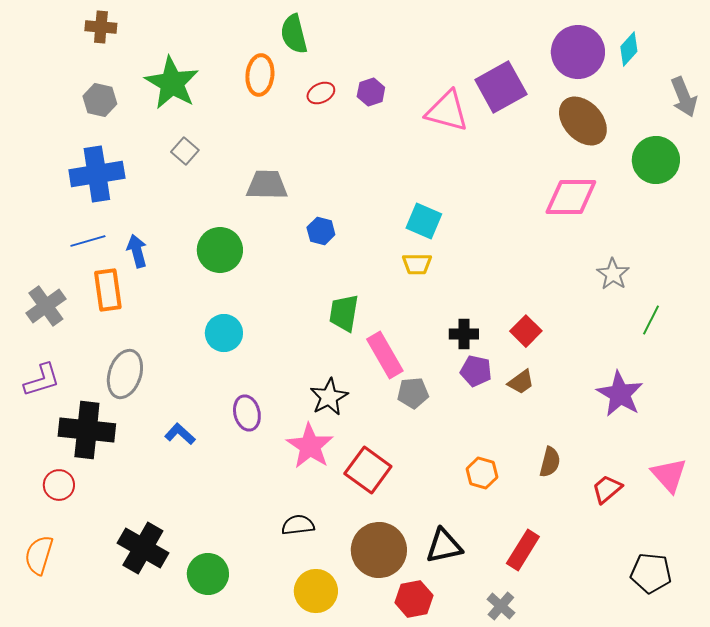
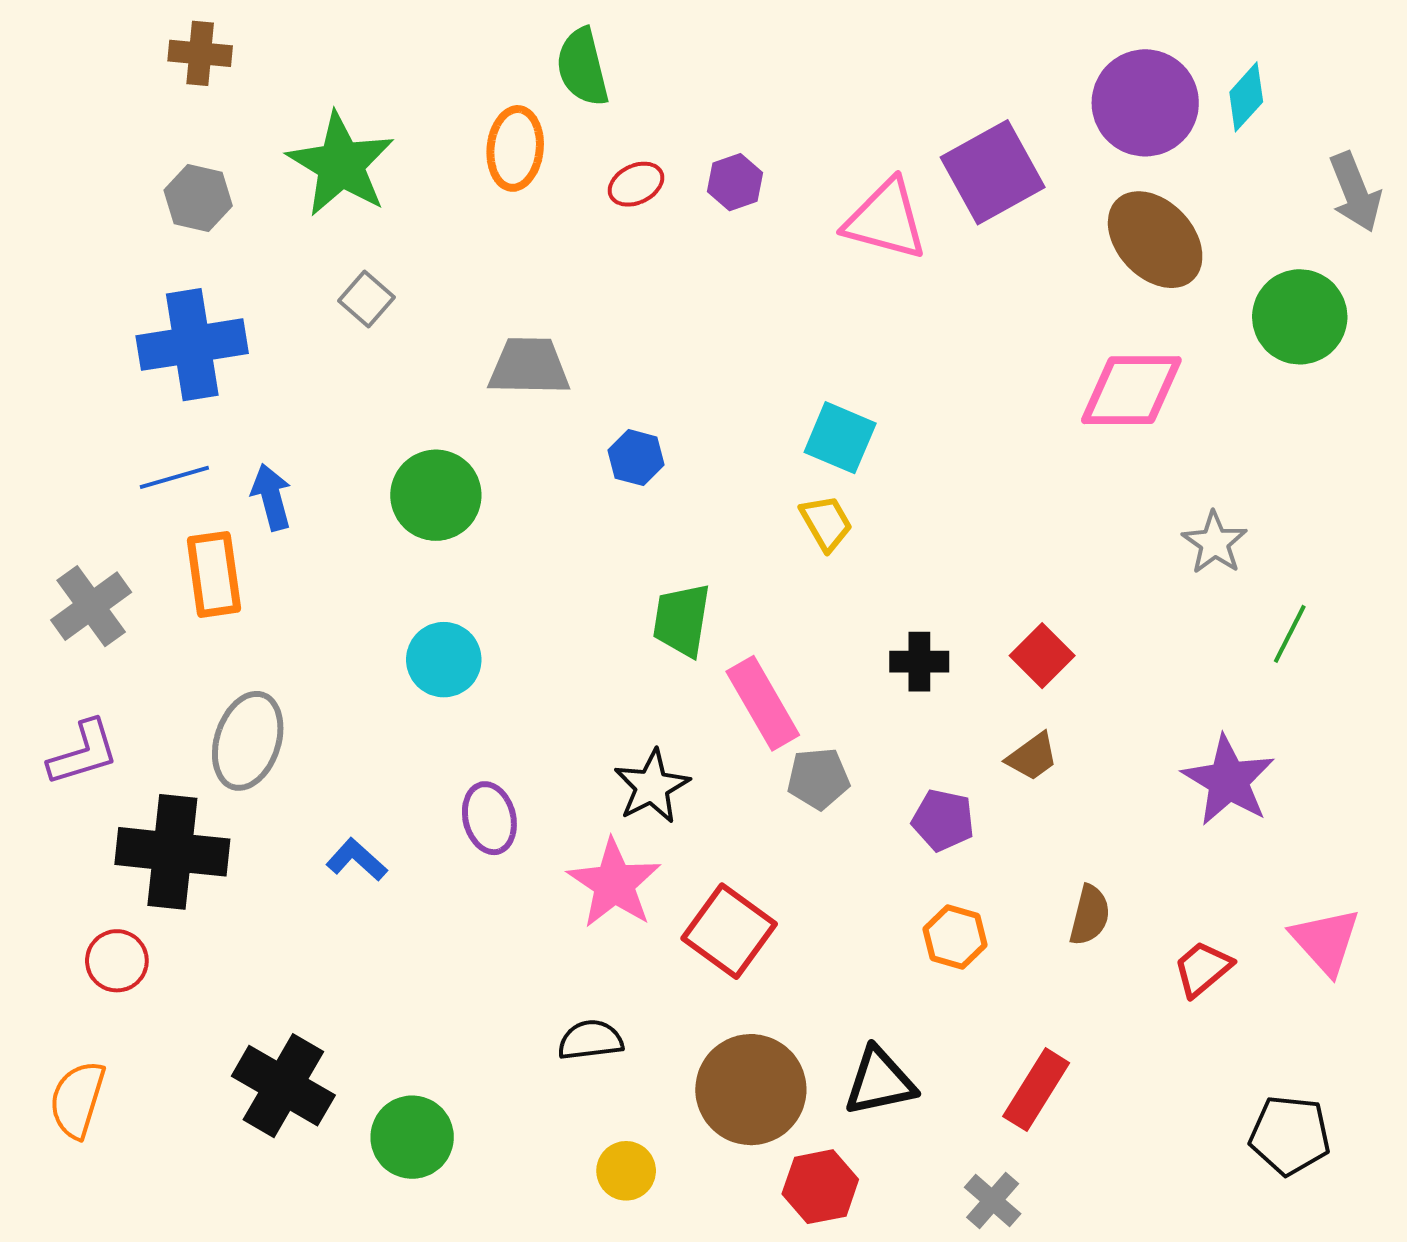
yellow trapezoid: (417, 264) -> (826, 523), turned -120
purple pentagon: (476, 371) -> (943, 820), moved
yellow circle: (316, 591) -> (626, 1171), size x0.7

